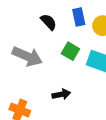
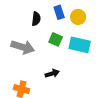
black semicircle: (49, 22) -> (36, 19), turned 56

